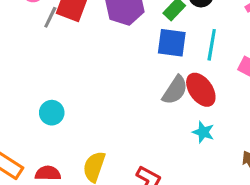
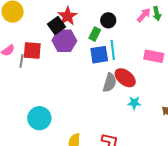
cyan line: (212, 45) -> (113, 50), moved
cyan circle: (52, 113) -> (39, 118), size x1.5

